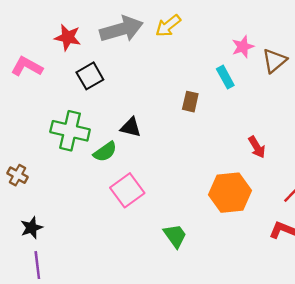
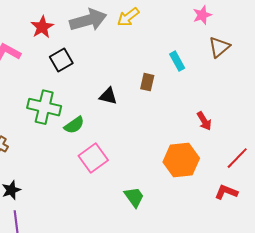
red star: (68, 37) -> (42, 27), turned 30
pink star: (243, 47) -> (202, 15), moved
black triangle: (131, 127) -> (108, 96), moved

